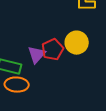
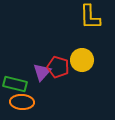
red pentagon: (53, 50) -> (58, 67), turned -30

